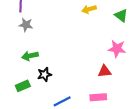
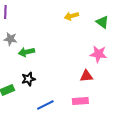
gray star: (26, 25) -> (10, 39), moved
green arrow: (30, 56) -> (26, 52), moved

